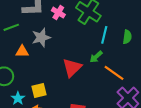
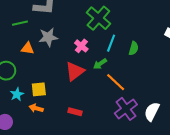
pink cross: (58, 13) -> (81, 46), moved

